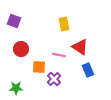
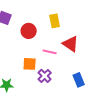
red circle: (21, 49) -> (29, 31), moved
blue rectangle: (88, 70) -> (79, 80), moved

